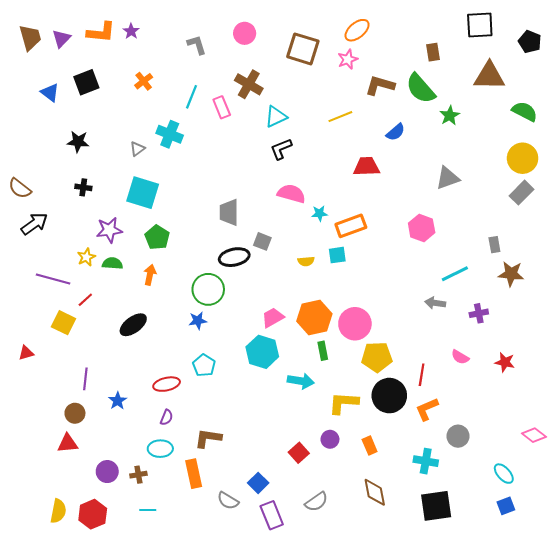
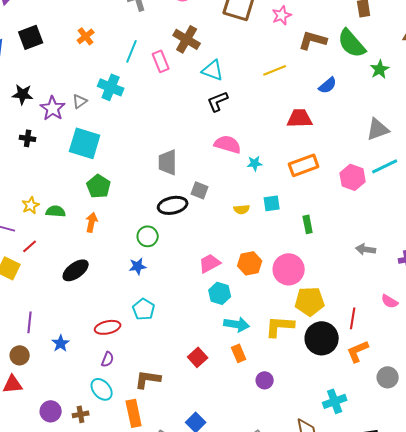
cyan triangle: (276, 117) -> (213, 70), turned 45
orange rectangle: (351, 226) -> (304, 165), moved
purple star: (109, 230) -> (53, 108), moved, turned -30
cyan line: (455, 274) -> (385, 166), moved
green circle: (208, 289) -> (148, 236), size x0.7
orange hexagon: (314, 317) -> (250, 263), size x0.7
green rectangle: (323, 351) -> (308, 224), moved
cyan hexagon: (262, 352) -> (220, 293), moved, size x0.7
yellow L-shape: (343, 403) -> (280, 326), moved
orange rectangle: (370, 446) -> (239, 353), moved
cyan ellipse: (160, 449) -> (102, 389), turned 50
red square: (299, 453) -> (198, 357), moved
cyan cross: (426, 461) -> (335, 401), moved, turned -30

